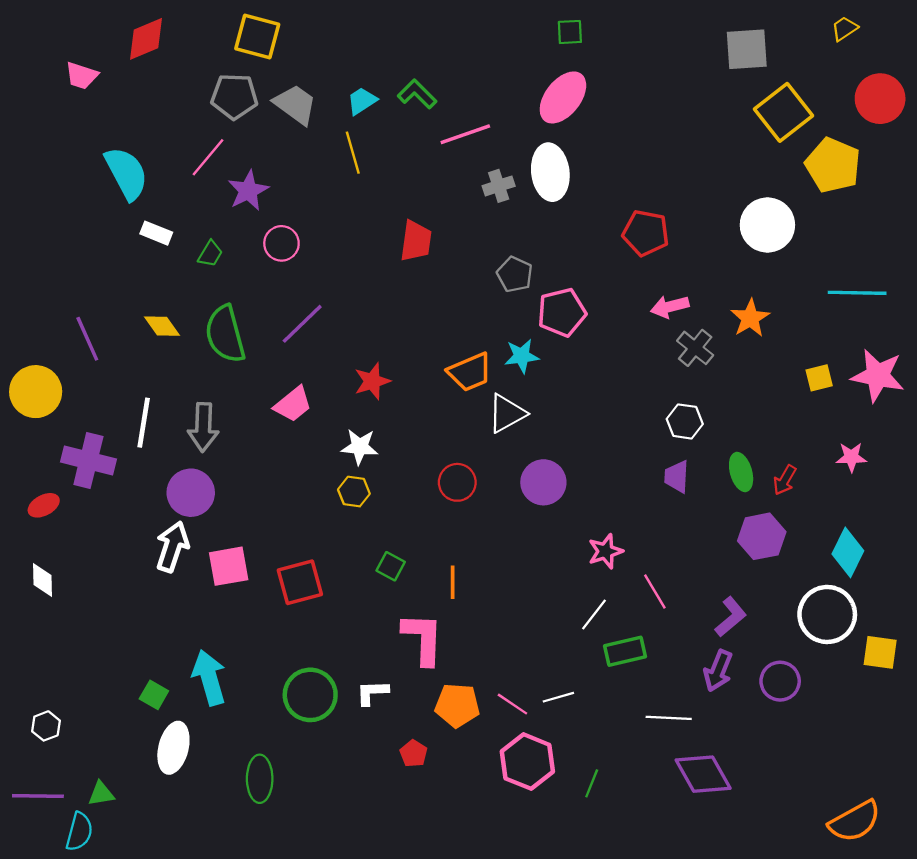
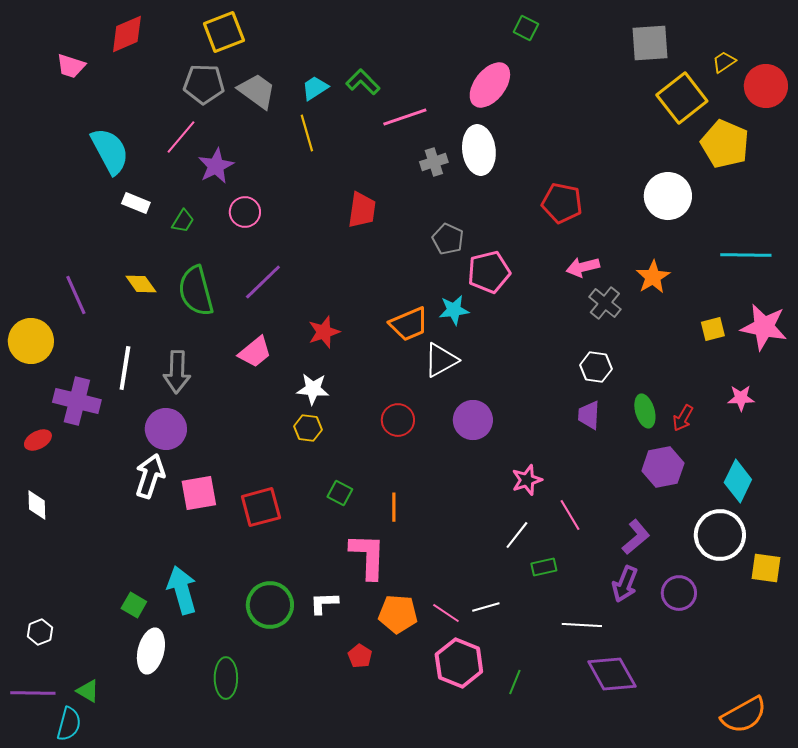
yellow trapezoid: (844, 29) -> (724, 62), moved
green square: (570, 32) -> (526, 28), moved, turned 30
yellow square: (257, 37) -> (224, 32), turned -36
green rectangle: (625, 651) -> (544, 567), size x0.7
green triangle: (101, 794) -> (88, 691), turned 40

